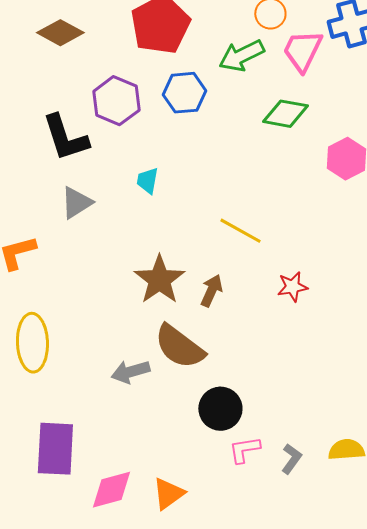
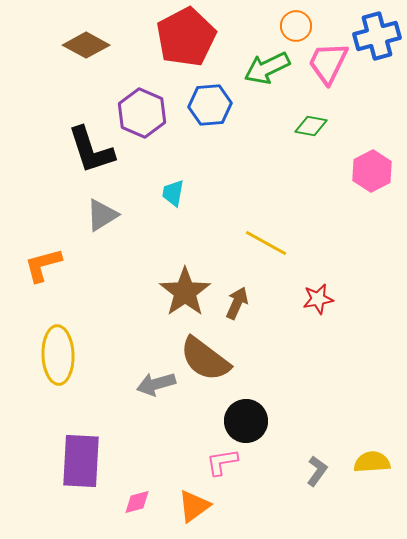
green diamond: (285, 114) -> (311, 126), size x0.7
pink L-shape: (244, 450) -> (222, 462), moved
pink diamond: (111, 490) -> (137, 502), size x0.6

